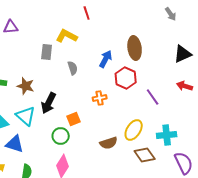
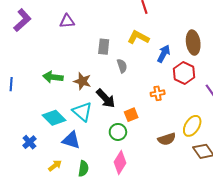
yellow L-shape: (67, 36) -> (138, 37), moved
gray semicircle: (73, 68) -> (122, 66), moved
black arrow: (49, 103) -> (106, 98), turned -70

